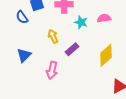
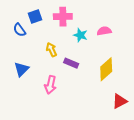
purple rectangle: (72, 49) -> (71, 63), turned 64

